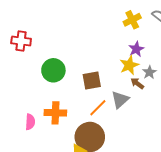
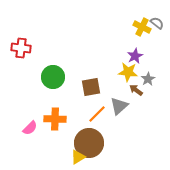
yellow cross: (132, 20) -> (142, 27), moved, turned -36
yellow star: (129, 65) -> (128, 72), turned 30
pink semicircle: (30, 122) -> (30, 128), turned 42

